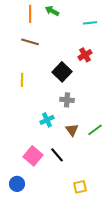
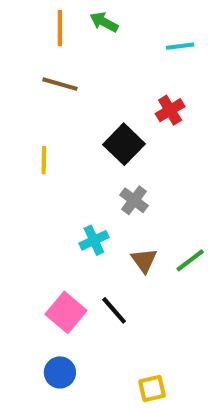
gray cross: (67, 100) -> (134, 200), turned 32
blue circle: (17, 184) -> (60, 372), moved
yellow square: (80, 187) -> (152, 388), moved

